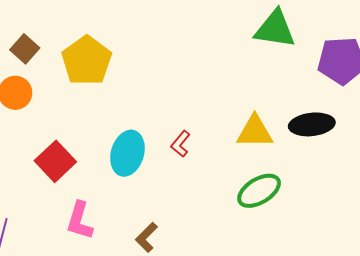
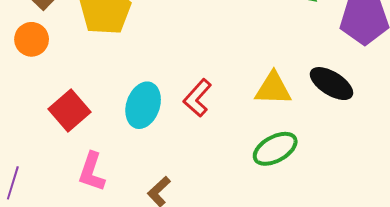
black ellipse: (312, 124) -> (331, 84), turned 36
red L-shape: (181, 144) -> (197, 98), size x1.4

